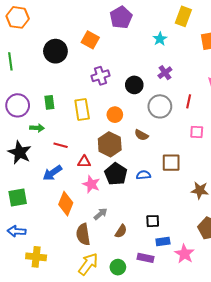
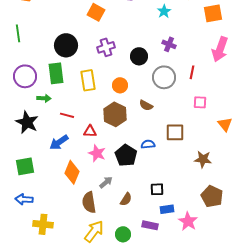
black circle: (55, 51) -> (66, 45), moved
purple cross: (165, 73) -> (169, 44), turned -32
green rectangle: (49, 102) -> (56, 73), size x1.5
black pentagon: (116, 174) -> (126, 155), moved

